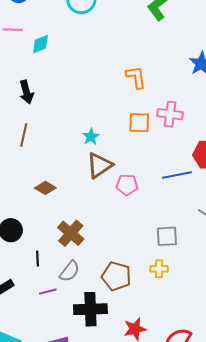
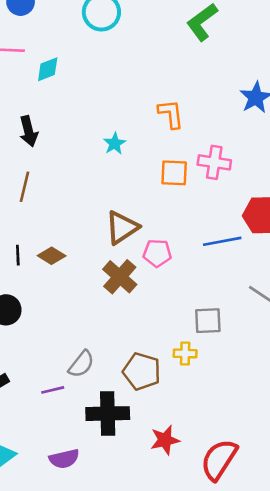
cyan star: (91, 137) -> (115, 144), moved
brown cross: (71, 233) -> (120, 277), moved
black line: (37, 259) -> (18, 255), moved
yellow cross: (159, 269) -> (185, 353), moved

